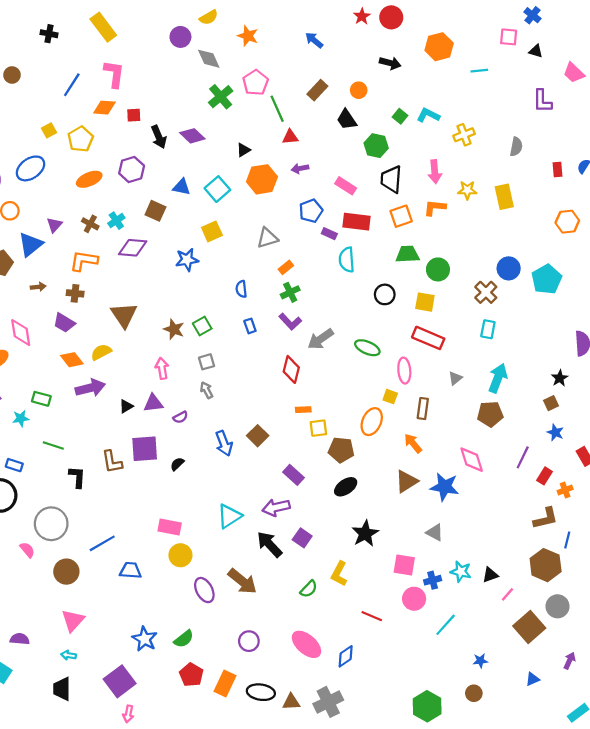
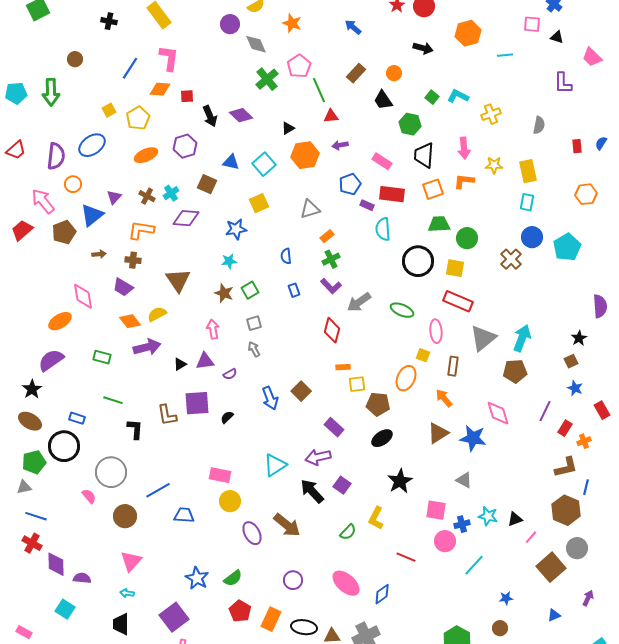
black circle: (385, 294) -> (418, 261), size x1.6
cyan rectangle: (488, 329) -> (527, 202), moved
gray triangle: (455, 378) -> (483, 338), size x2.0
cyan star: (21, 418) -> (229, 261), moved

